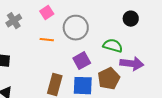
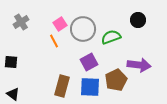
pink square: (47, 13) -> (60, 24), moved
orange line: (47, 40) -> (54, 41), turned 56
green semicircle: (113, 46) -> (111, 37), moved, turned -36

